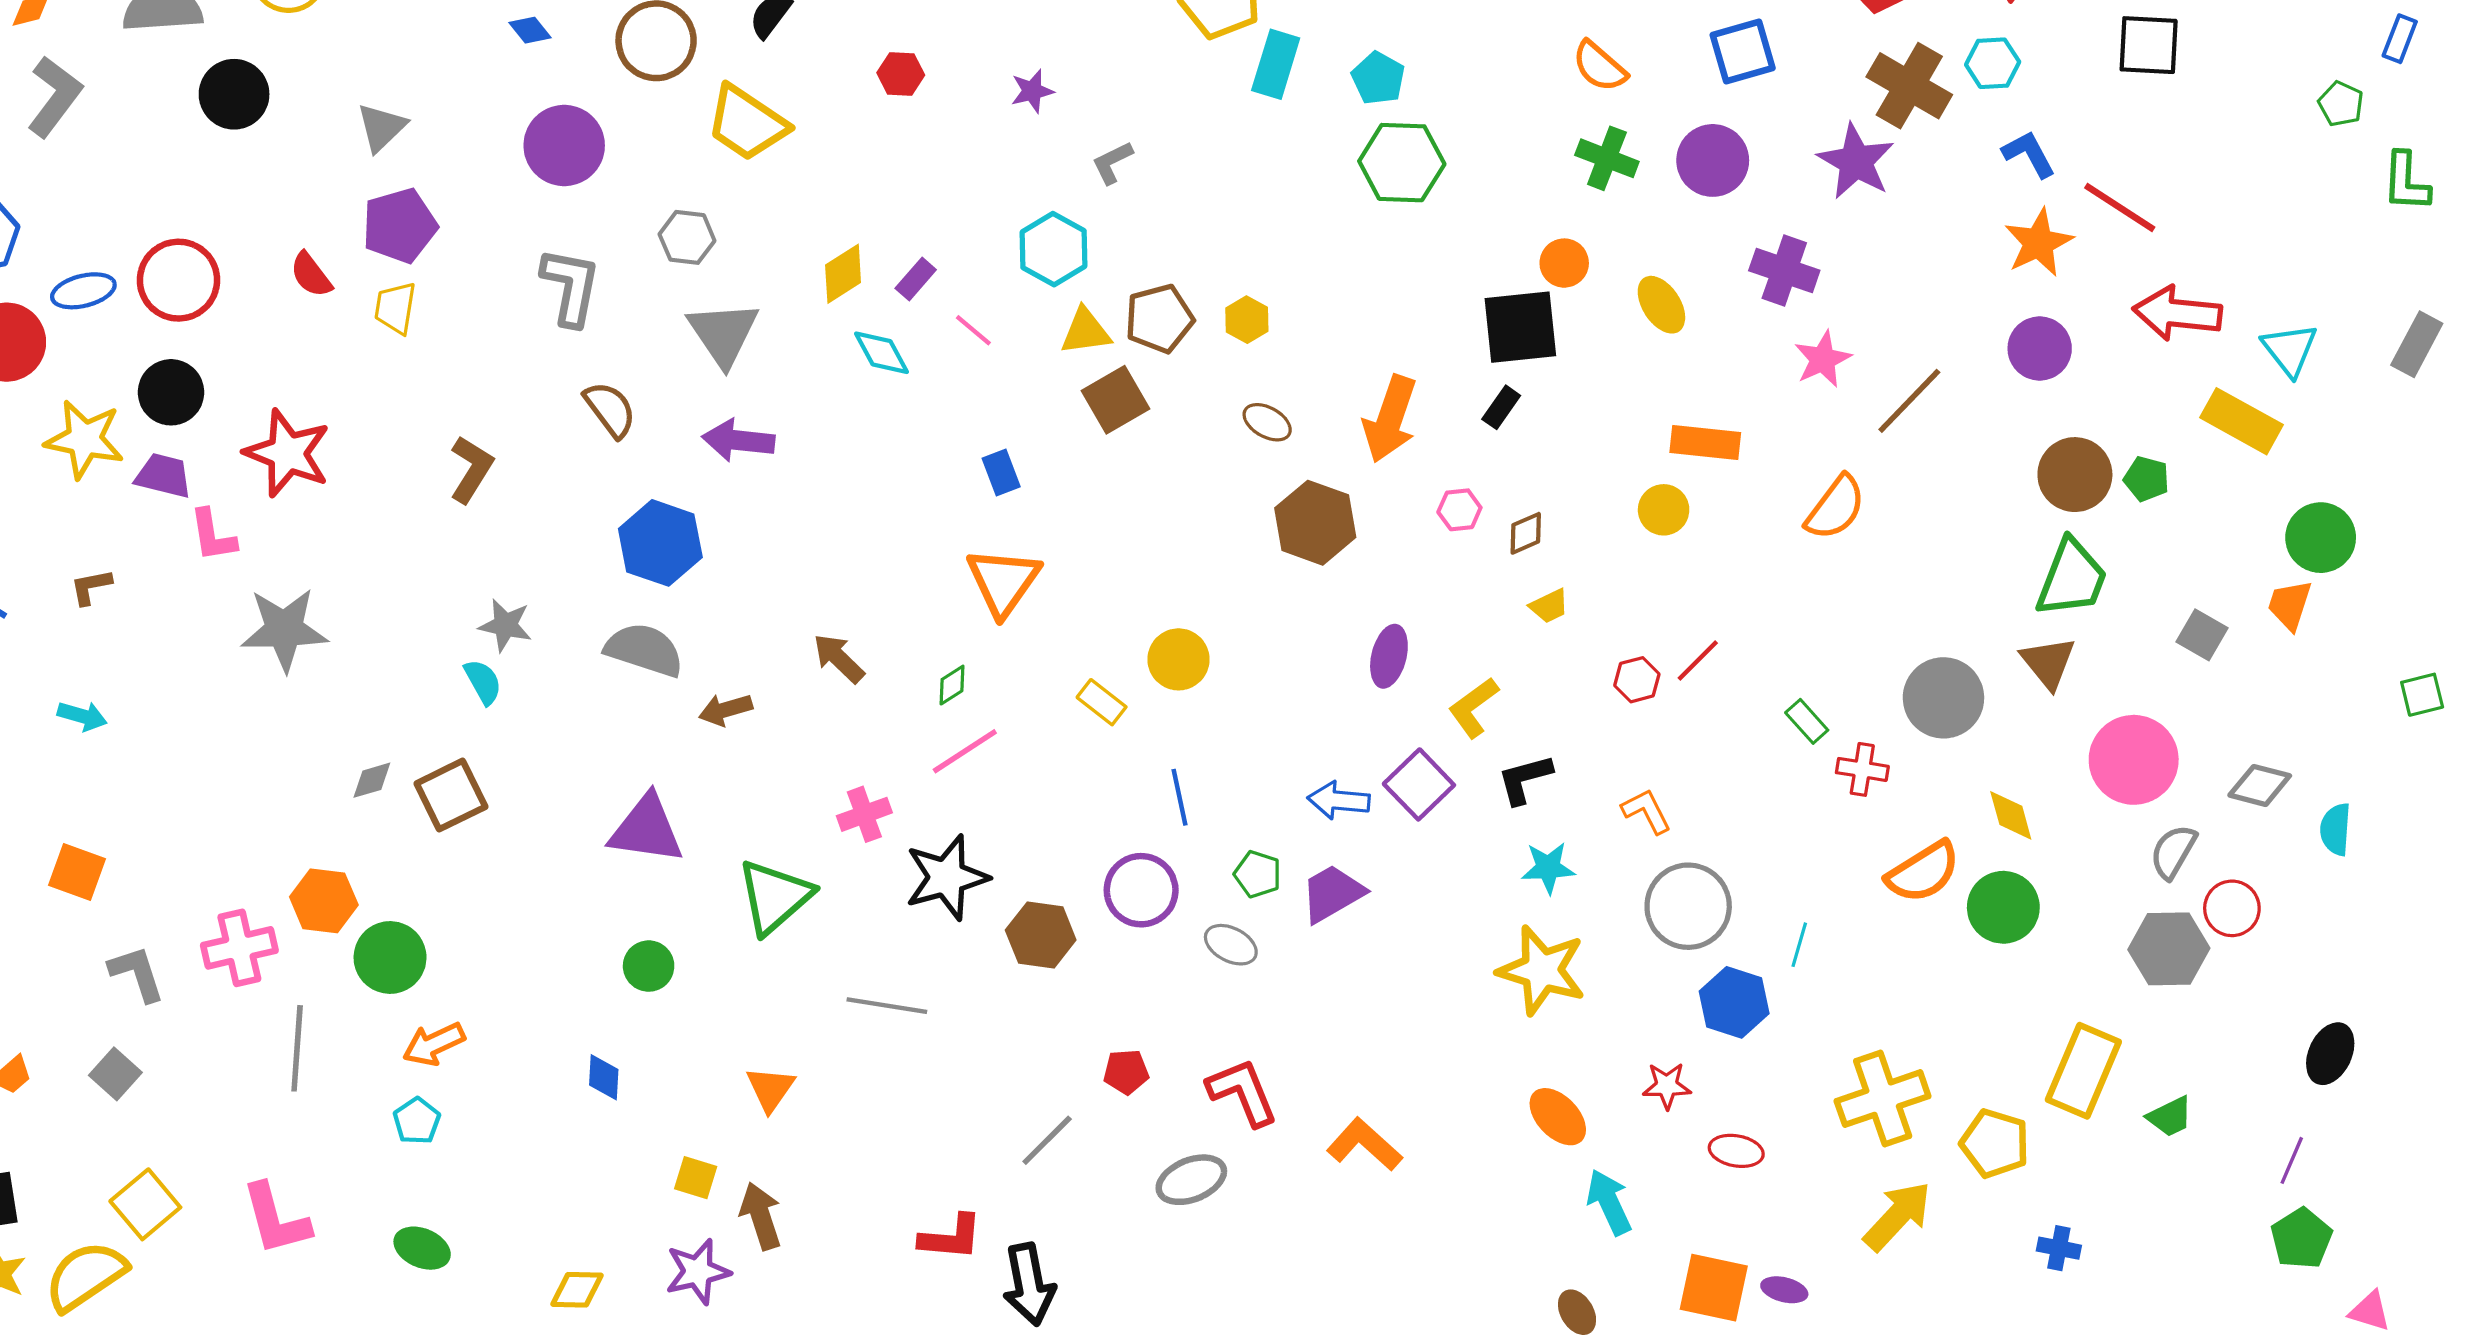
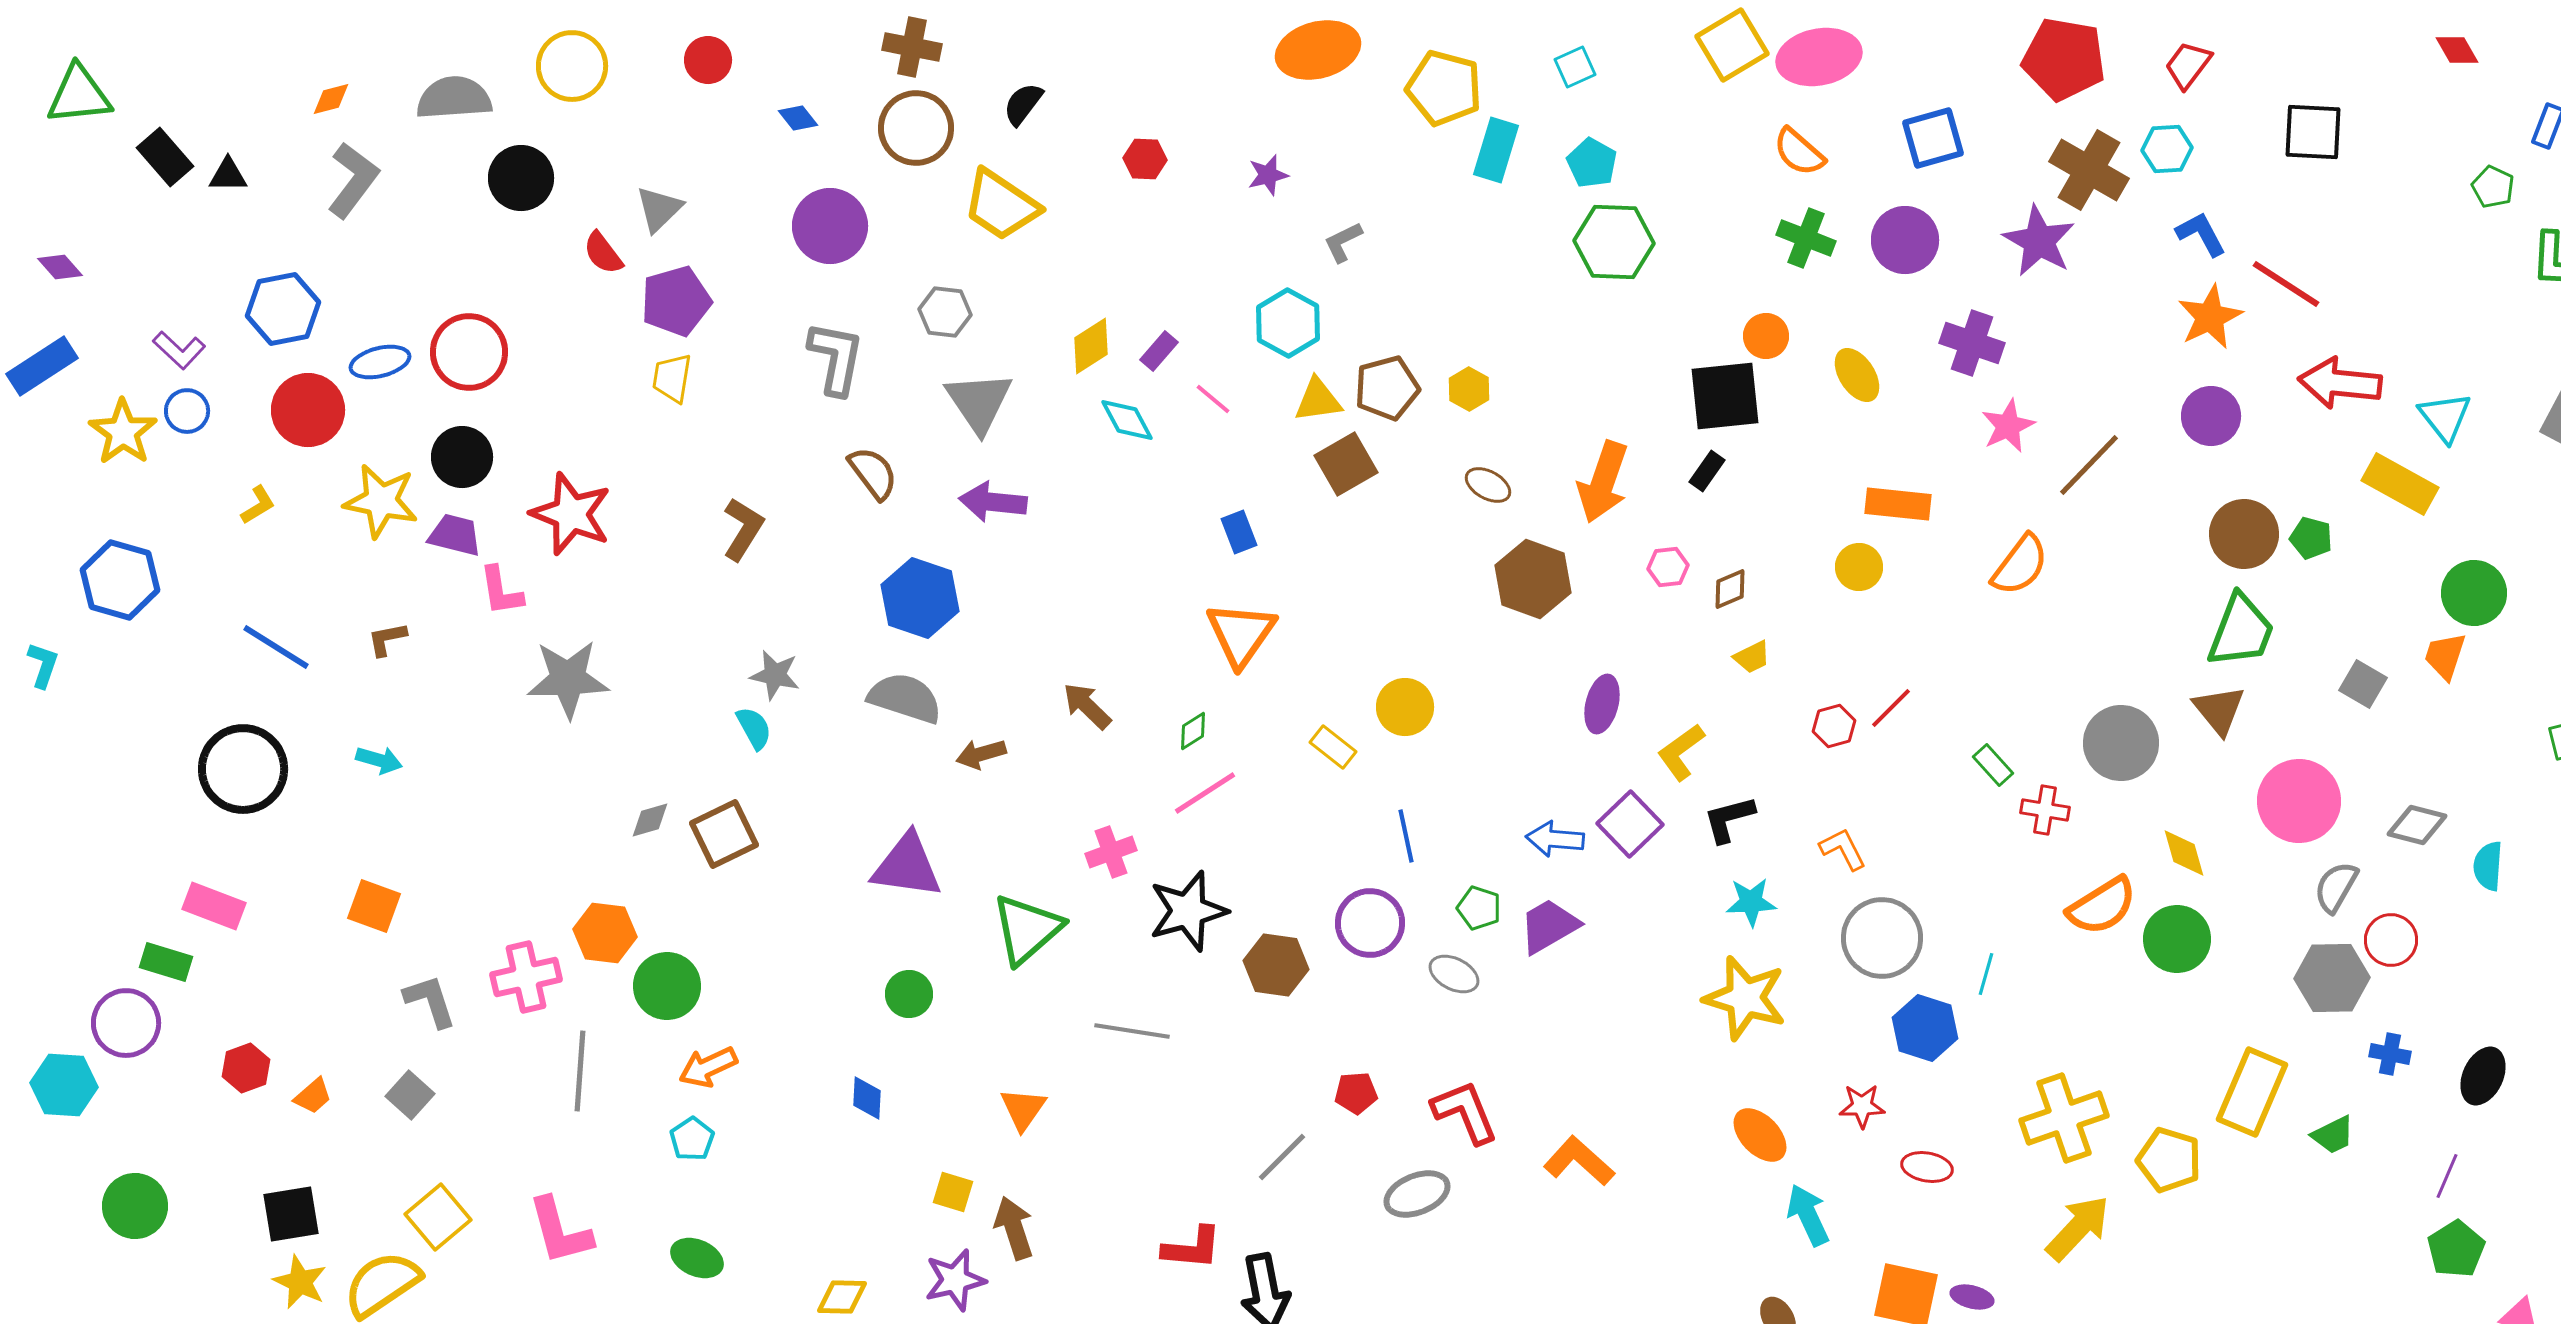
red semicircle: (311, 275) -> (603, 253), moved
blue cross: (2059, 1248) -> (2390, 1054), moved

